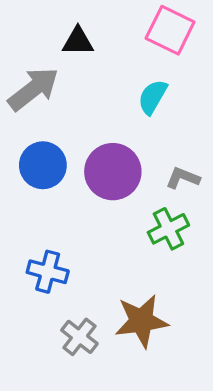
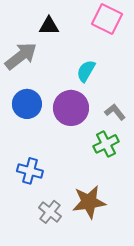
cyan semicircle: (153, 97) -> (86, 71), moved
gray L-shape: (183, 178) -> (115, 112), turned 30

